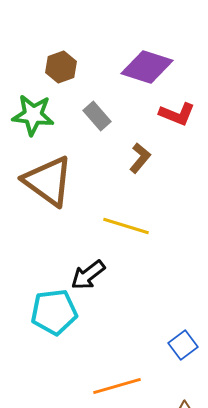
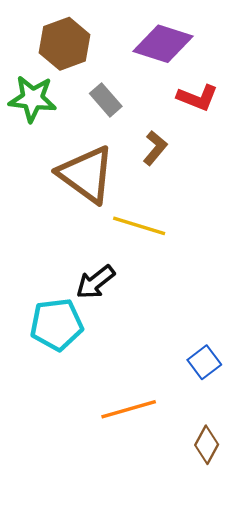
brown hexagon: (61, 67) -> (65, 44), size x1.4
brown triangle: (48, 181) -> (86, 174), moved

